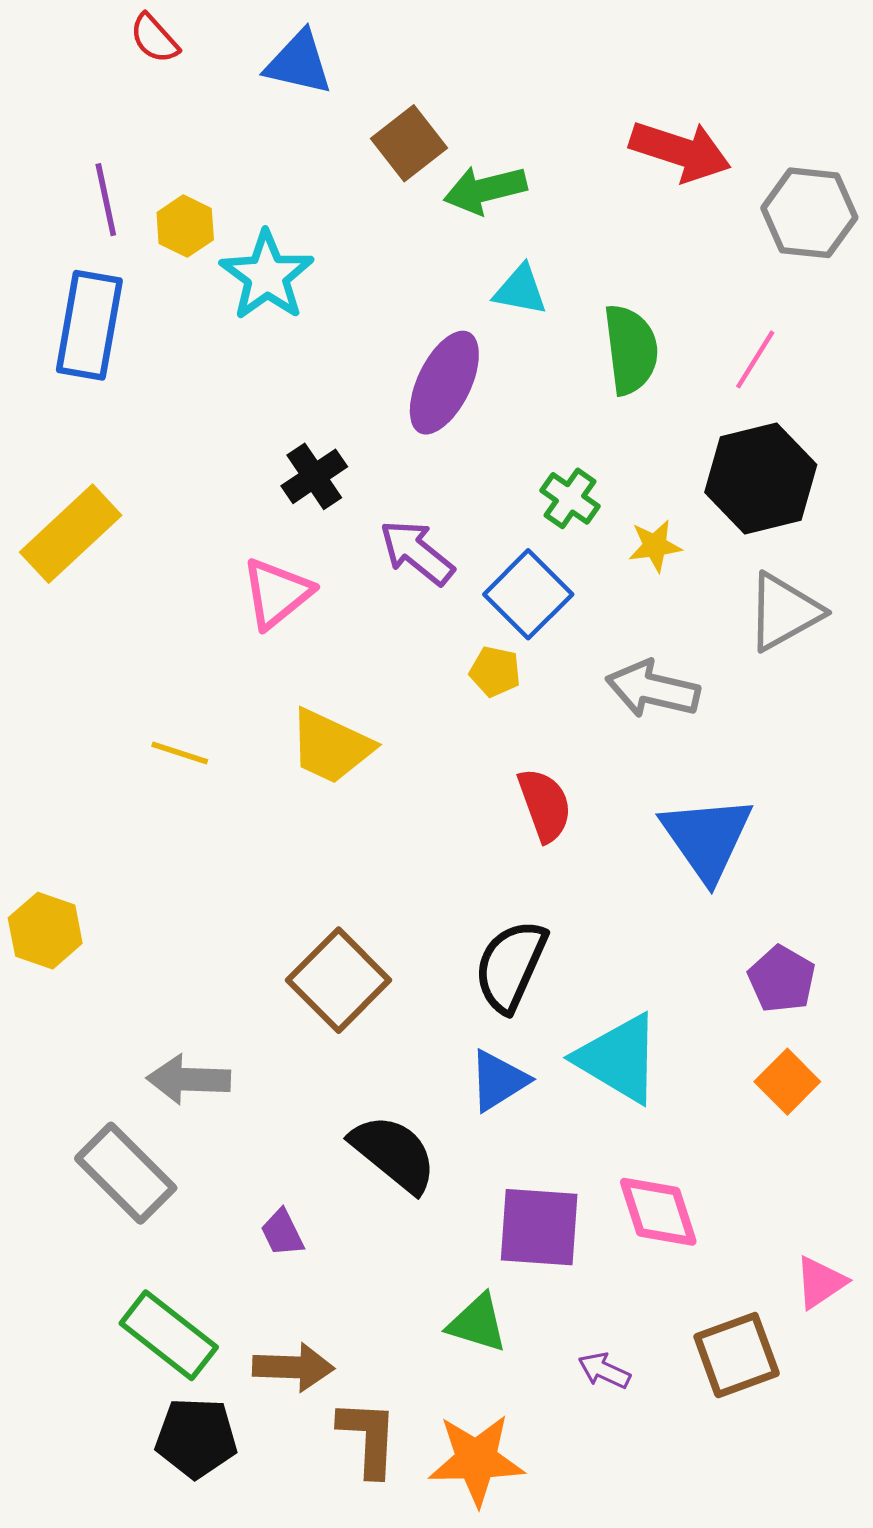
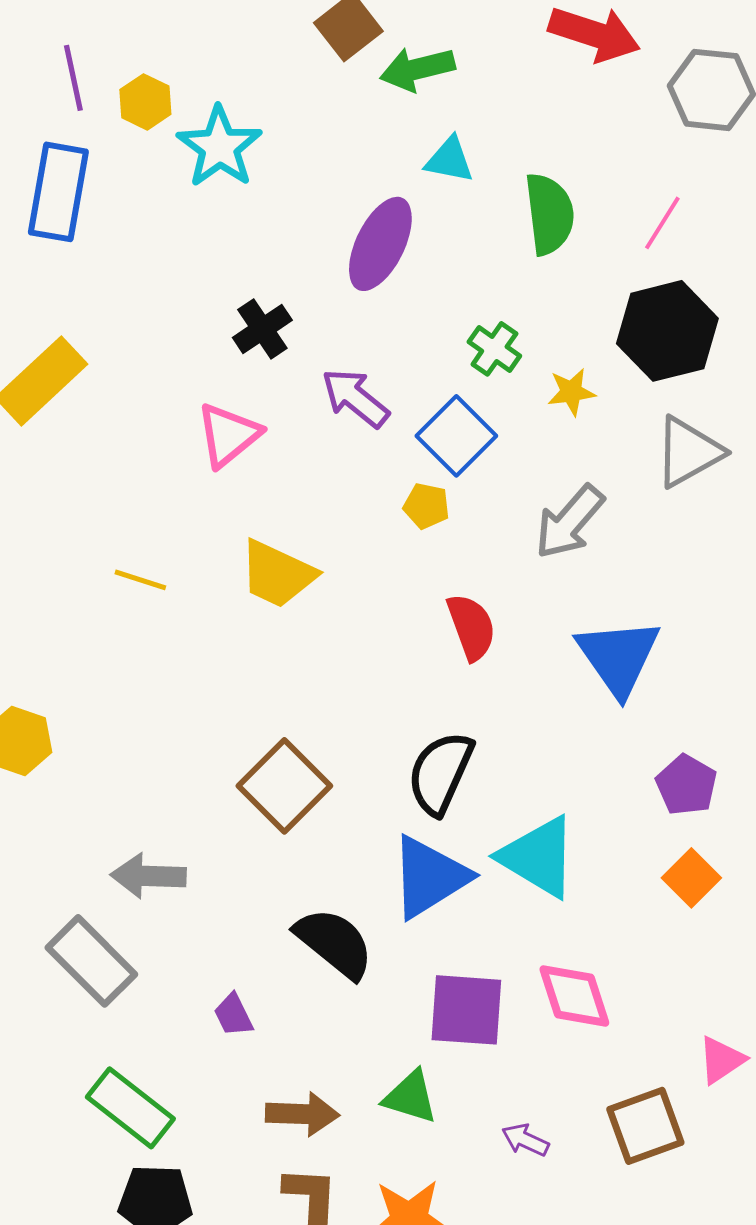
gray arrow: (653, 689) -> (569, 522), turned -62
blue triangle: (498, 1081) -> (429, 877), size x1.5
brown arrow: (293, 1367) -> (302, 1114), moved

